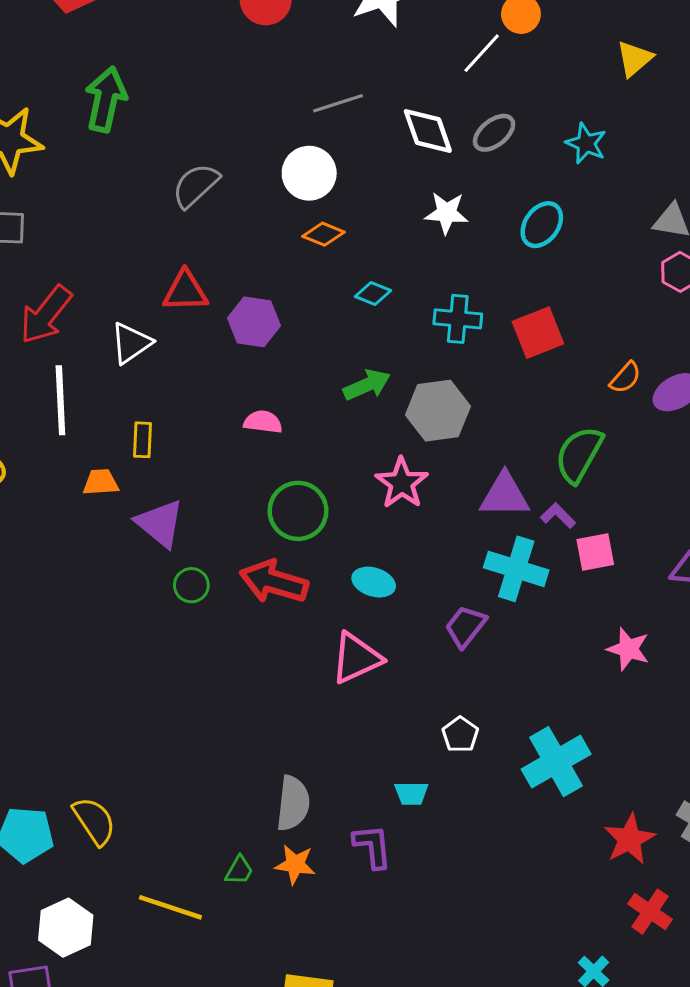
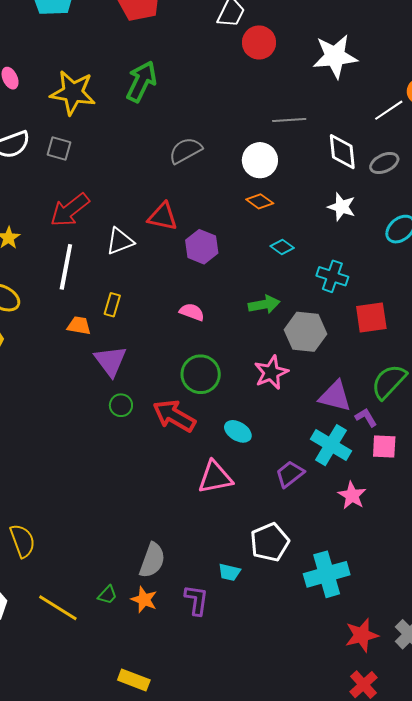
red square: (538, 333) -> (371, 317), moved
pink star: (628, 649) -> (352, 495), moved
white pentagon: (460, 735) -> (270, 542), size x1.6

